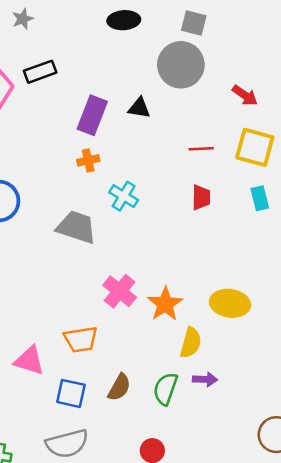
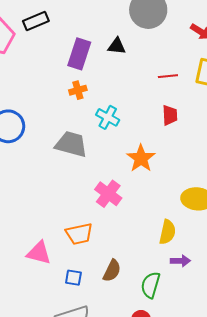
orange star: (165, 304) -> (141, 158), moved
green semicircle: (166, 389) -> (151, 285), moved
blue square: (71, 393) -> (73, 278), size x0.7

